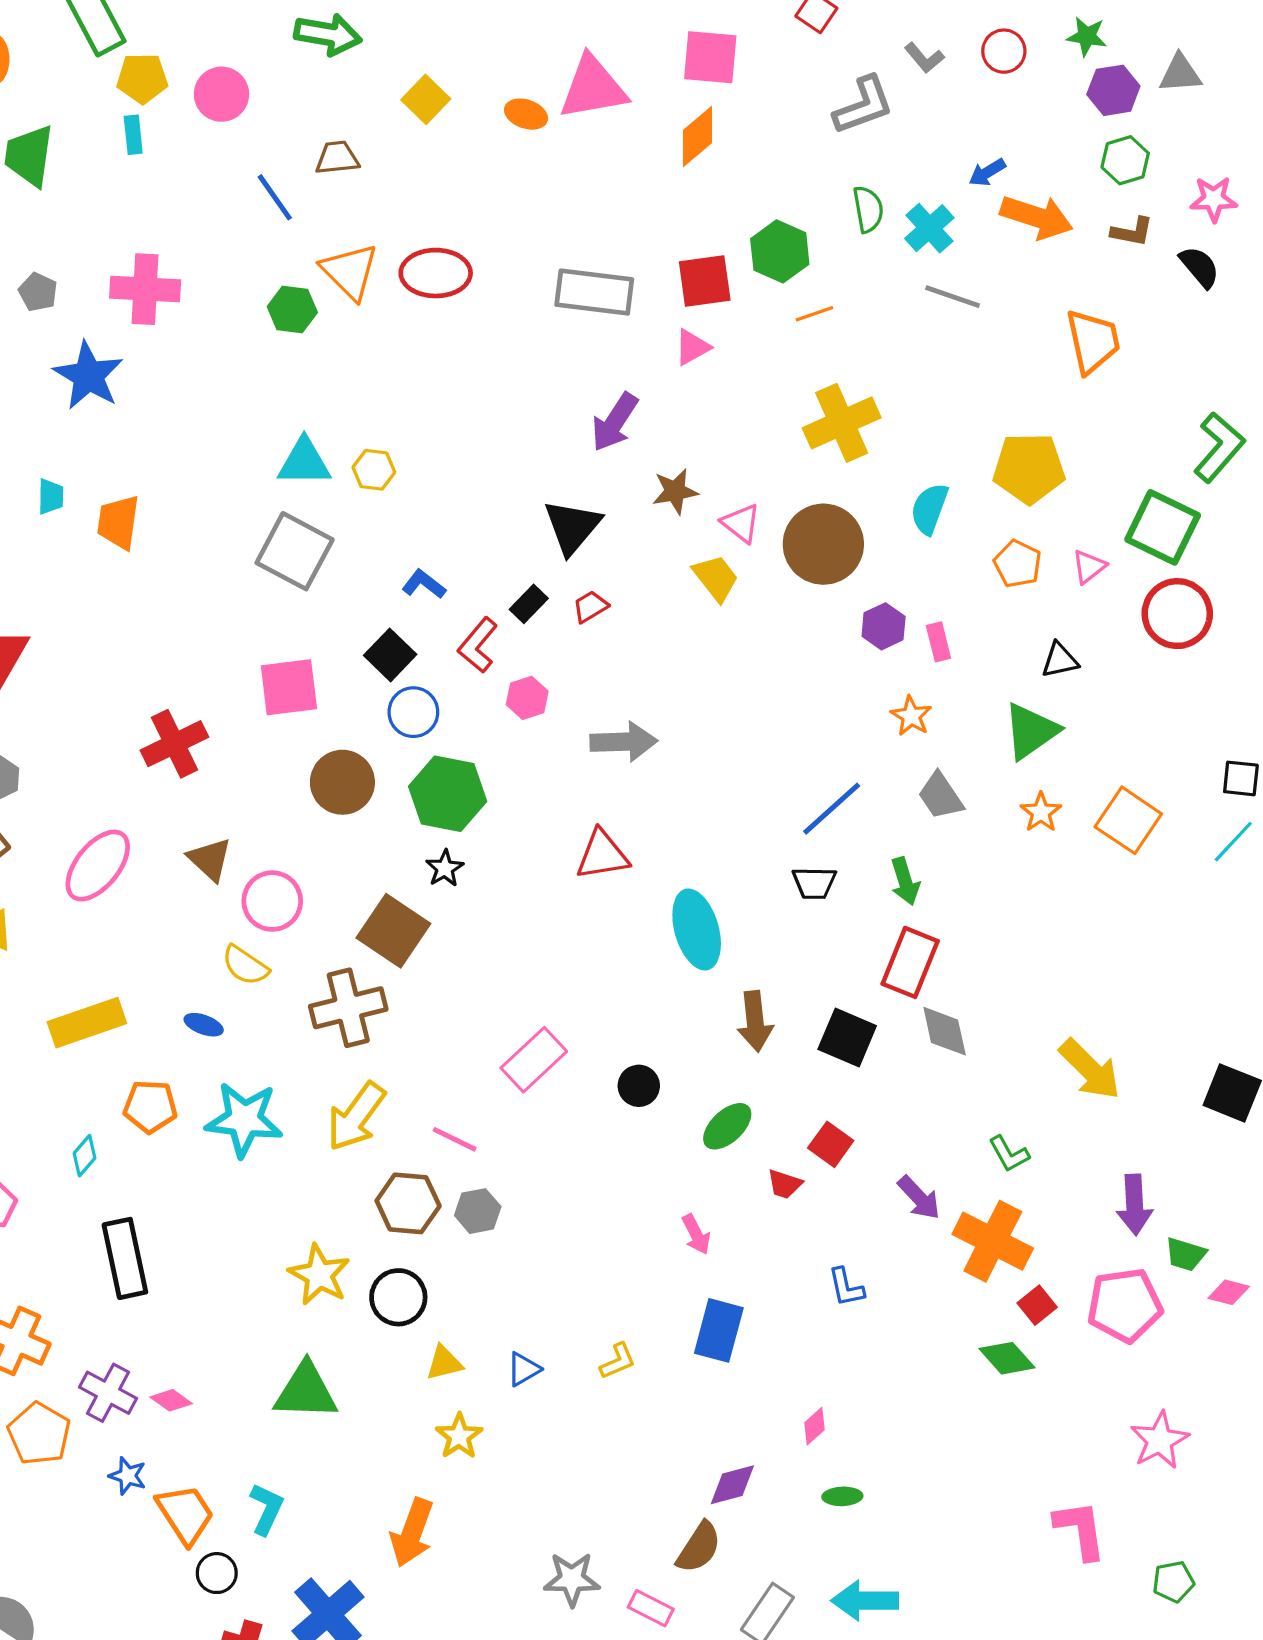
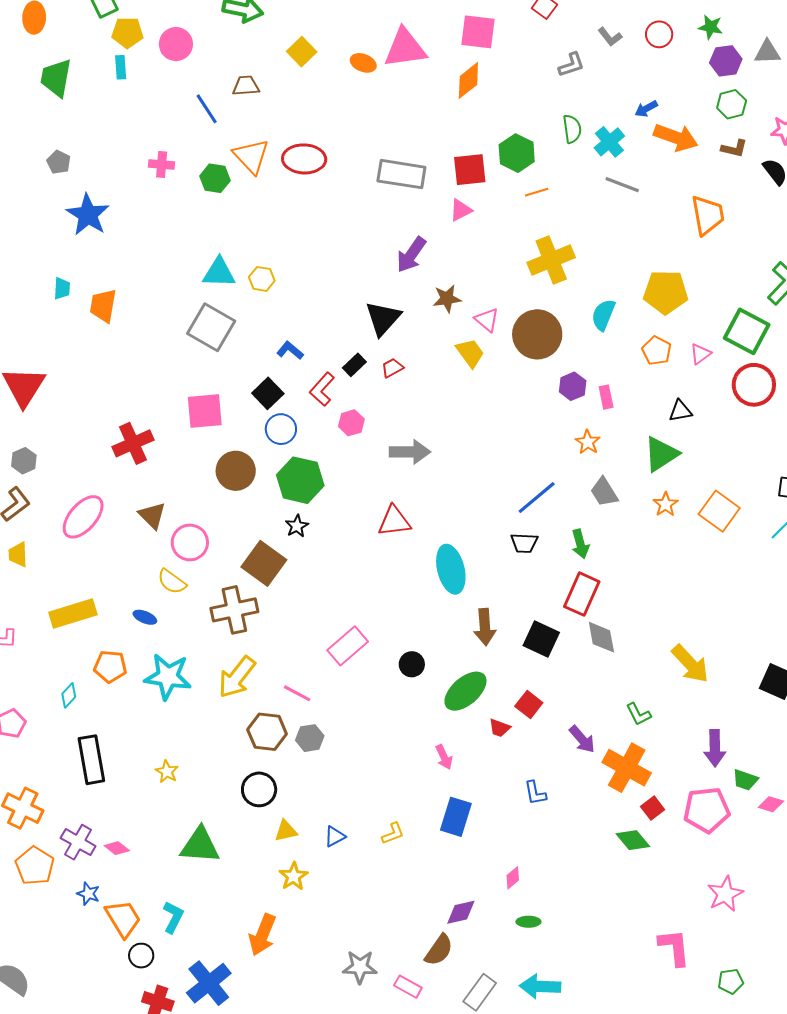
gray L-shape: (863, 105) -> (571, 65), size x0.7
pink cross: (145, 289) -> (162, 164), moved, size x0.6
green ellipse: (727, 1126) -> (465, 691), size x1.4
yellow star: (319, 1275) -> (167, 772), moved, size x0.6

